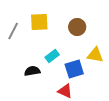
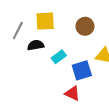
black semicircle: (32, 71) -> (36, 45), moved

